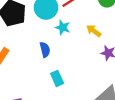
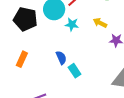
blue semicircle: (45, 50) -> (61, 58), moved

